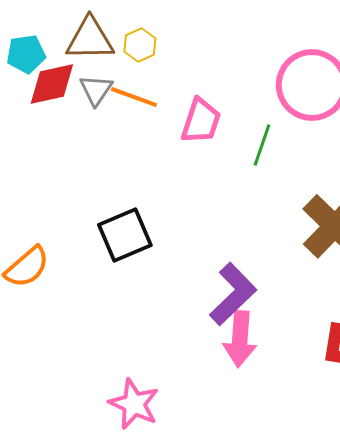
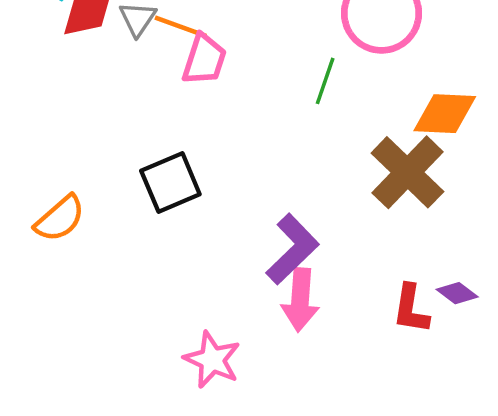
pink trapezoid: (201, 121) -> (204, 59), moved
pink star: (134, 404) -> (212, 360), moved

